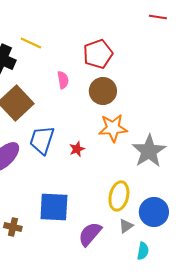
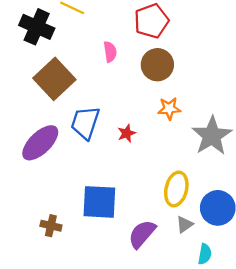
orange star: (113, 128) -> (169, 108), size x0.7

